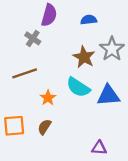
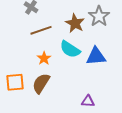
brown line: (25, 73) -> (41, 30), moved
brown semicircle: (44, 127) -> (41, 83), size x1.5

